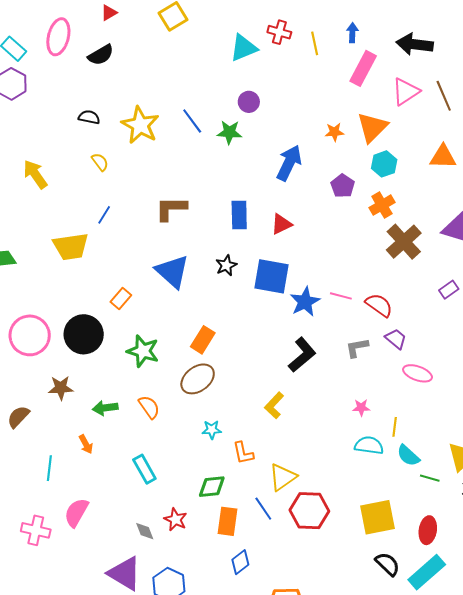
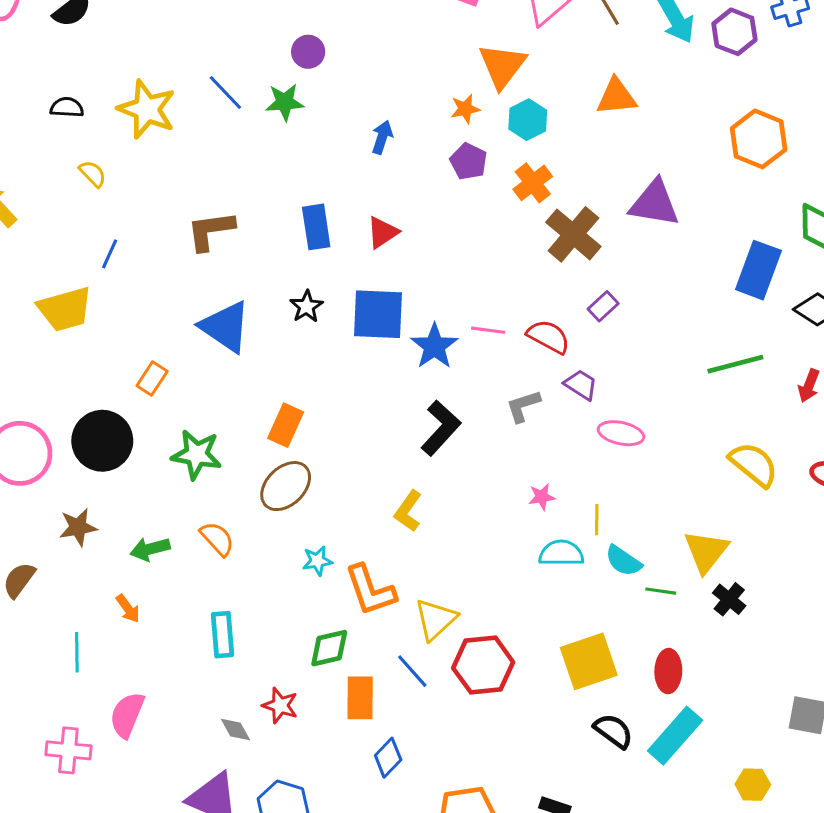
orange star: (334, 132) -> (465, 109), moved
blue arrow: (289, 163) -> (382, 137), size x0.6
purple rectangle: (449, 290) -> (603, 306), moved
orange L-shape: (243, 453) -> (370, 590), size x1.5
cyan rectangle: (144, 469) -> (222, 635), turned 32

